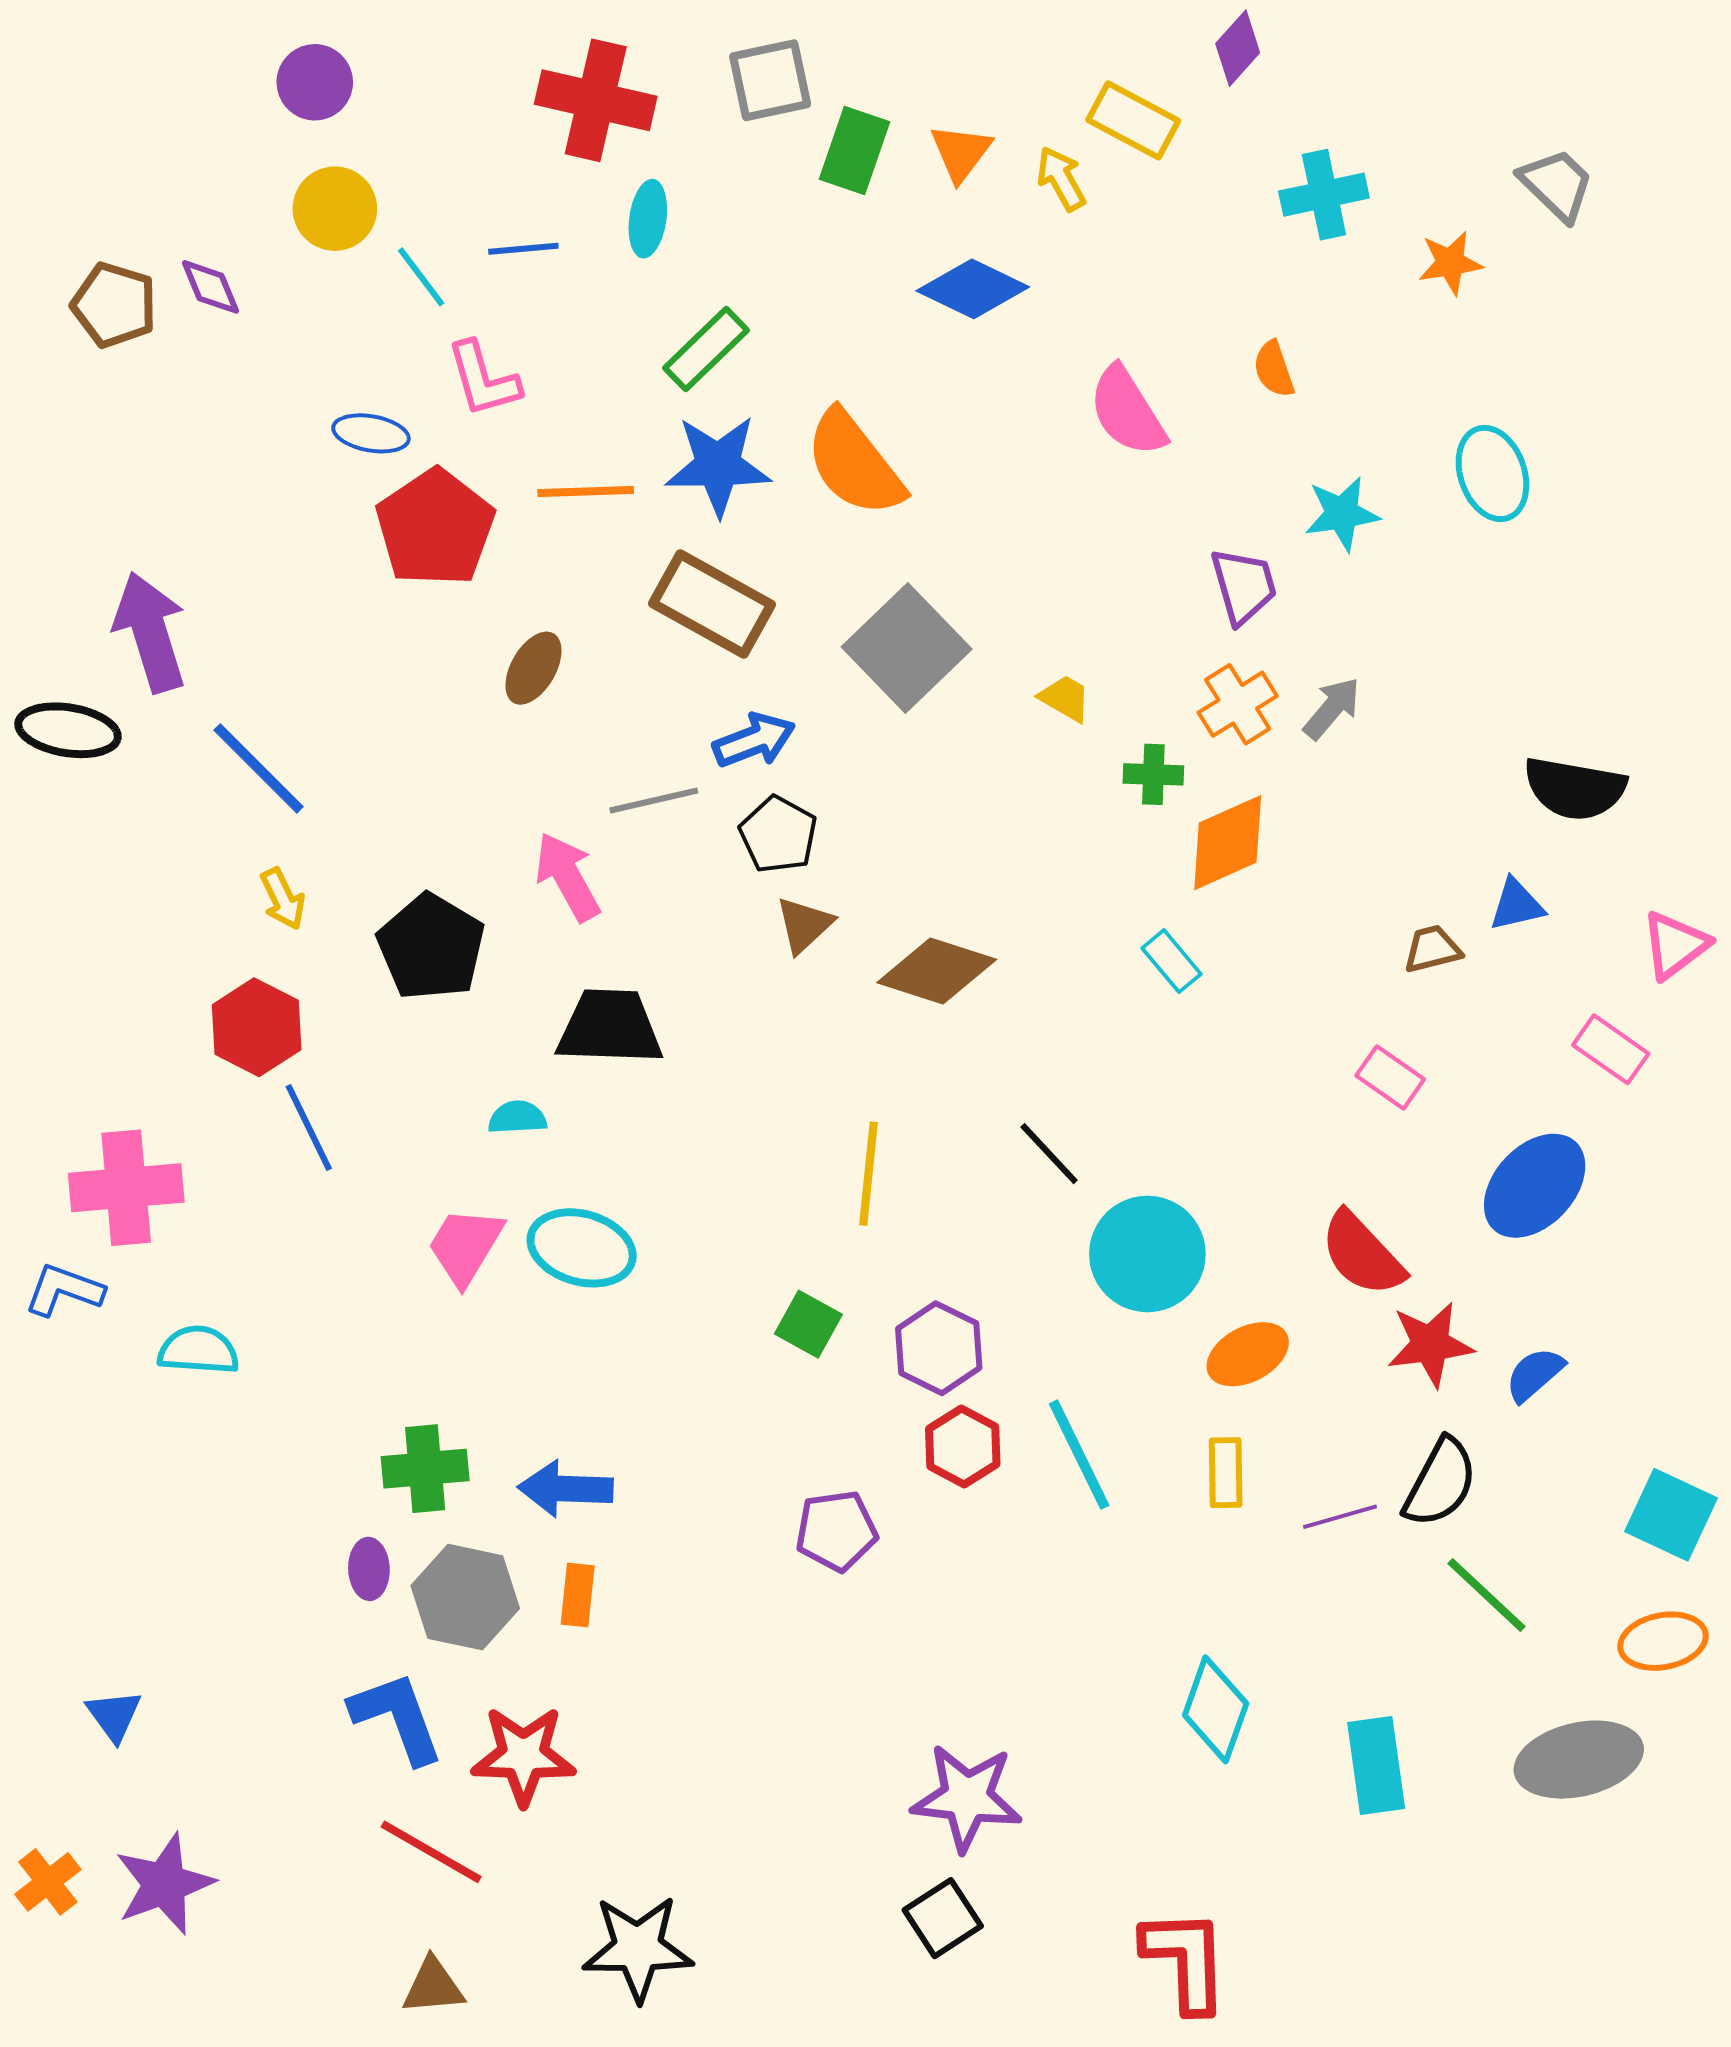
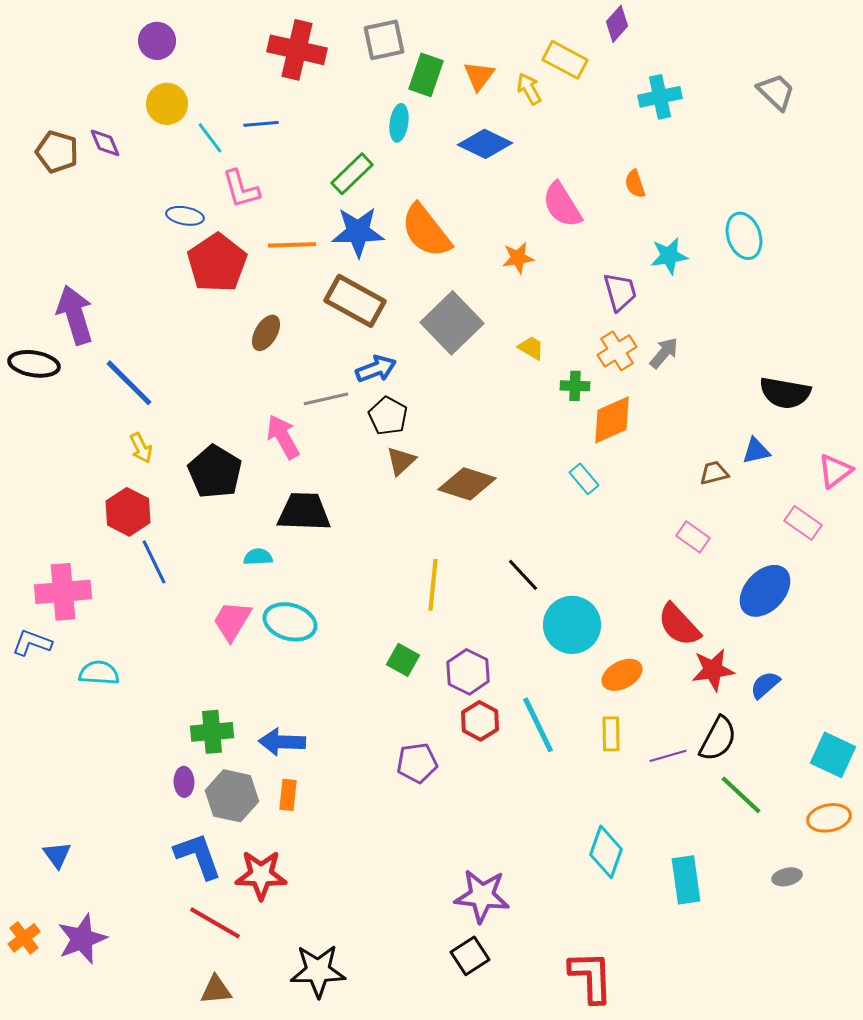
cyan ellipse: (648, 219) -> (399, 123), moved
orange star: (1450, 263) -> (518, 258), moved
gray ellipse: (1579, 1760) -> (787, 877), size x0.5

